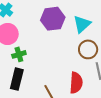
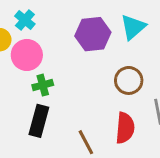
cyan triangle: (82, 24) -> (133, 27), moved
brown circle: (88, 49) -> (129, 80), moved

